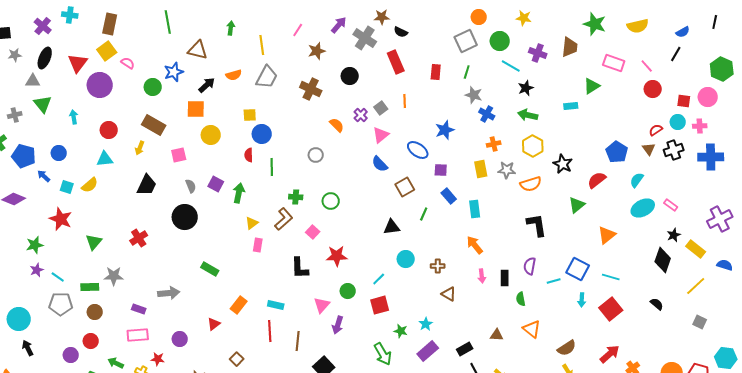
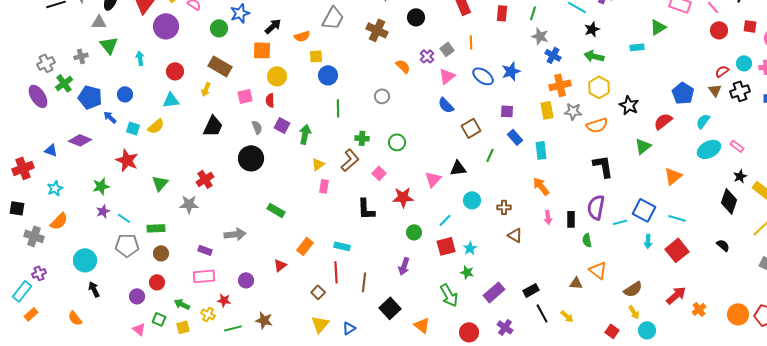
orange semicircle: (234, 75) -> (302, 36), moved
red square: (684, 101) -> (750, 26), moved
orange cross: (494, 144) -> (560, 85), size x1.5
blue ellipse: (418, 150) -> (483, 76), moved
red semicircle: (249, 155) -> (270, 100), moved
purple semicircle: (530, 266) -> (596, 207), size x1.4
gray star: (114, 276) -> (189, 204), moved
pink triangle: (322, 305) -> (433, 179), moved
cyan star: (426, 324) -> (470, 248), moved
brown triangle: (497, 335) -> (576, 283), moved
brown square: (237, 359) -> (318, 292), moved

